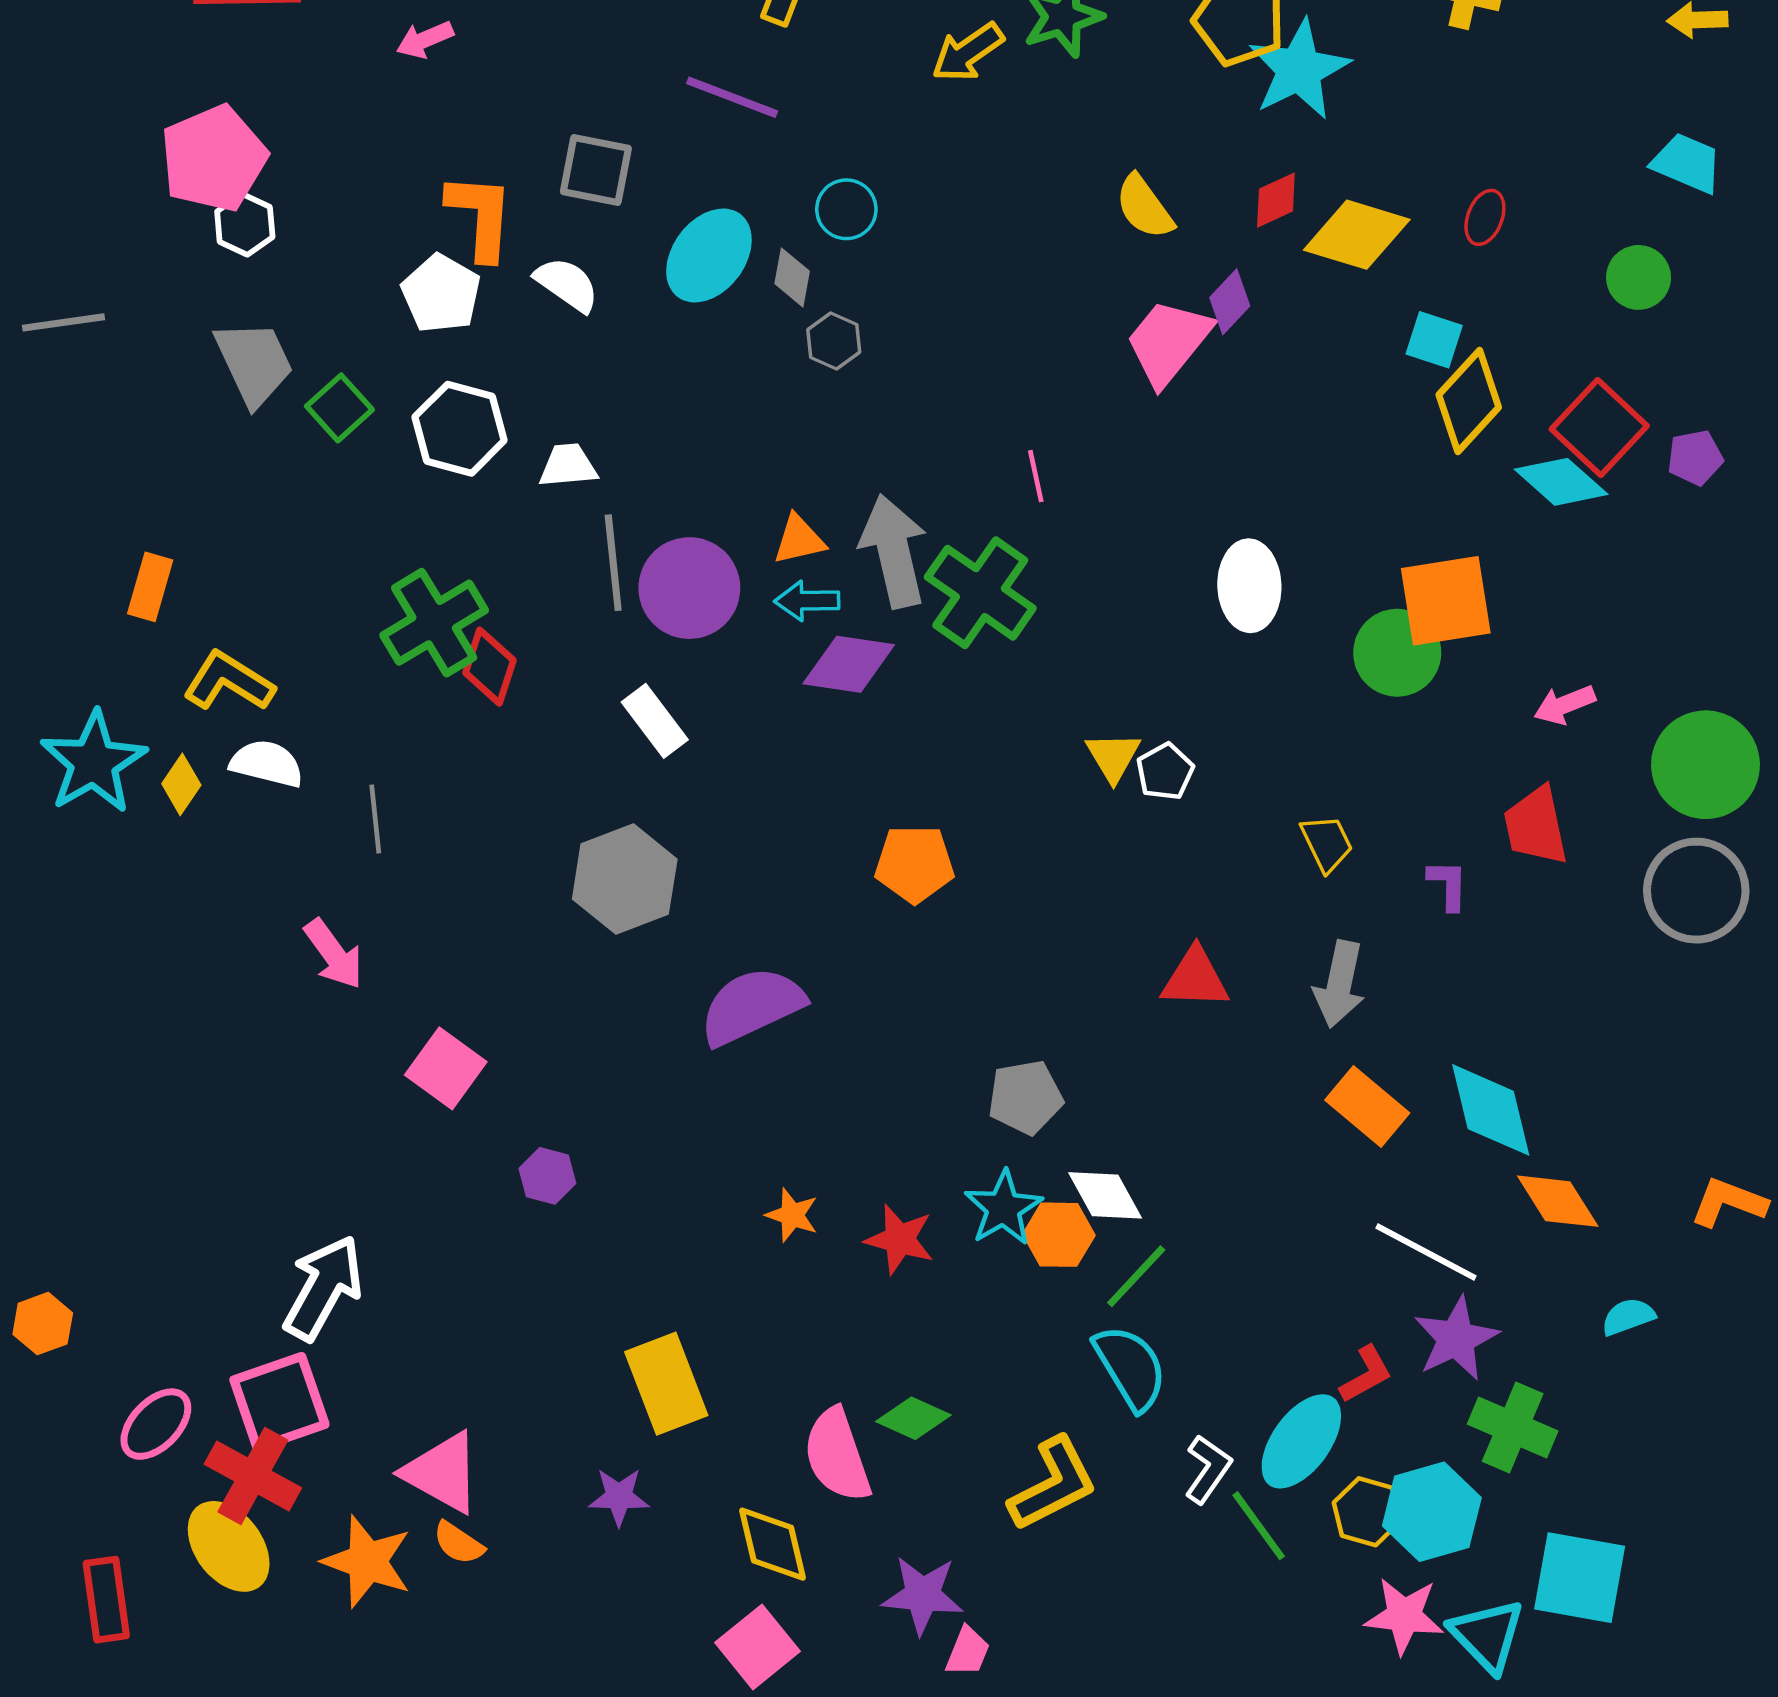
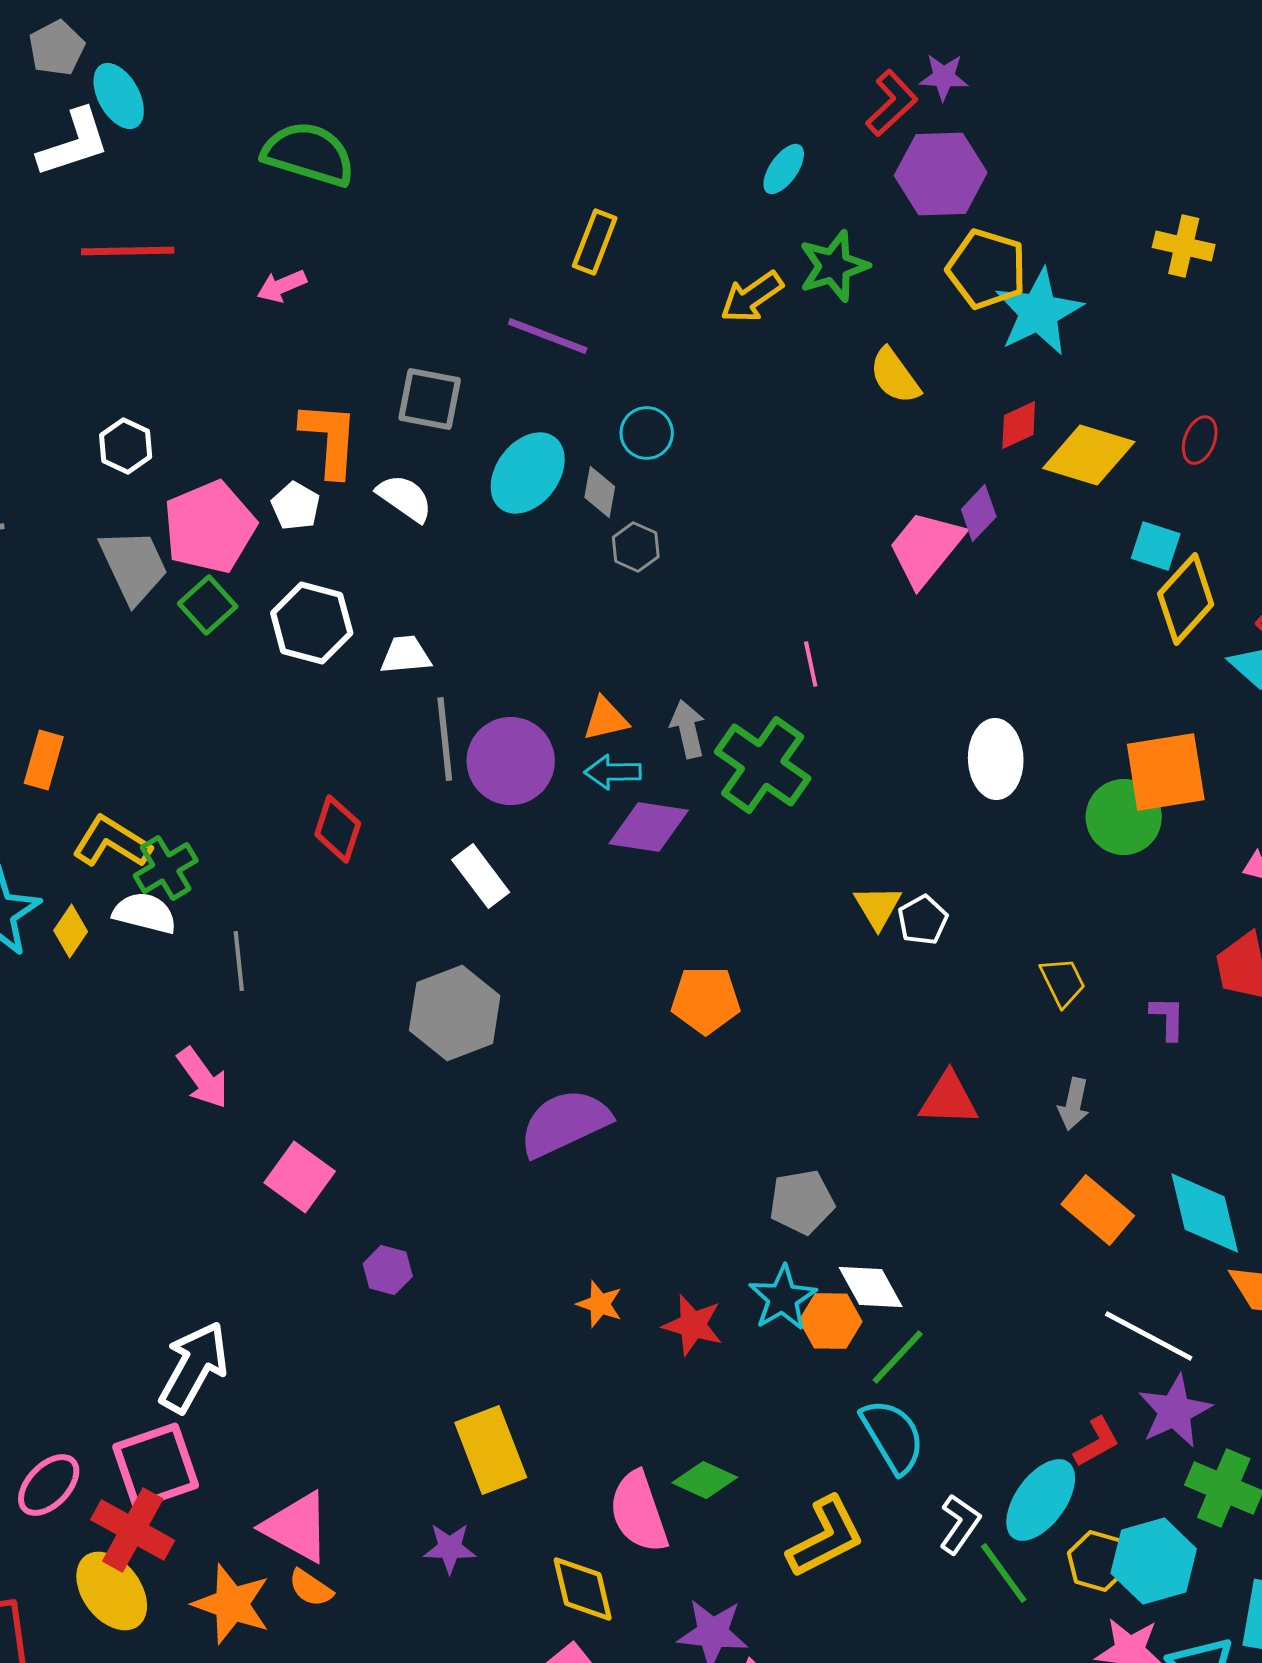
pink pentagon: (214, 158) -> (210, 527), moved
yellow semicircle: (1144, 207) -> (895, 376), moved
white pentagon: (441, 294) -> (296, 506), size x0.7
gray arrow: (894, 551) -> (688, 729), size x0.6
green cross: (434, 623) -> (166, 868), moved, size x0.7
gray arrow: (1339, 984) -> (1074, 1104), size x0.7

